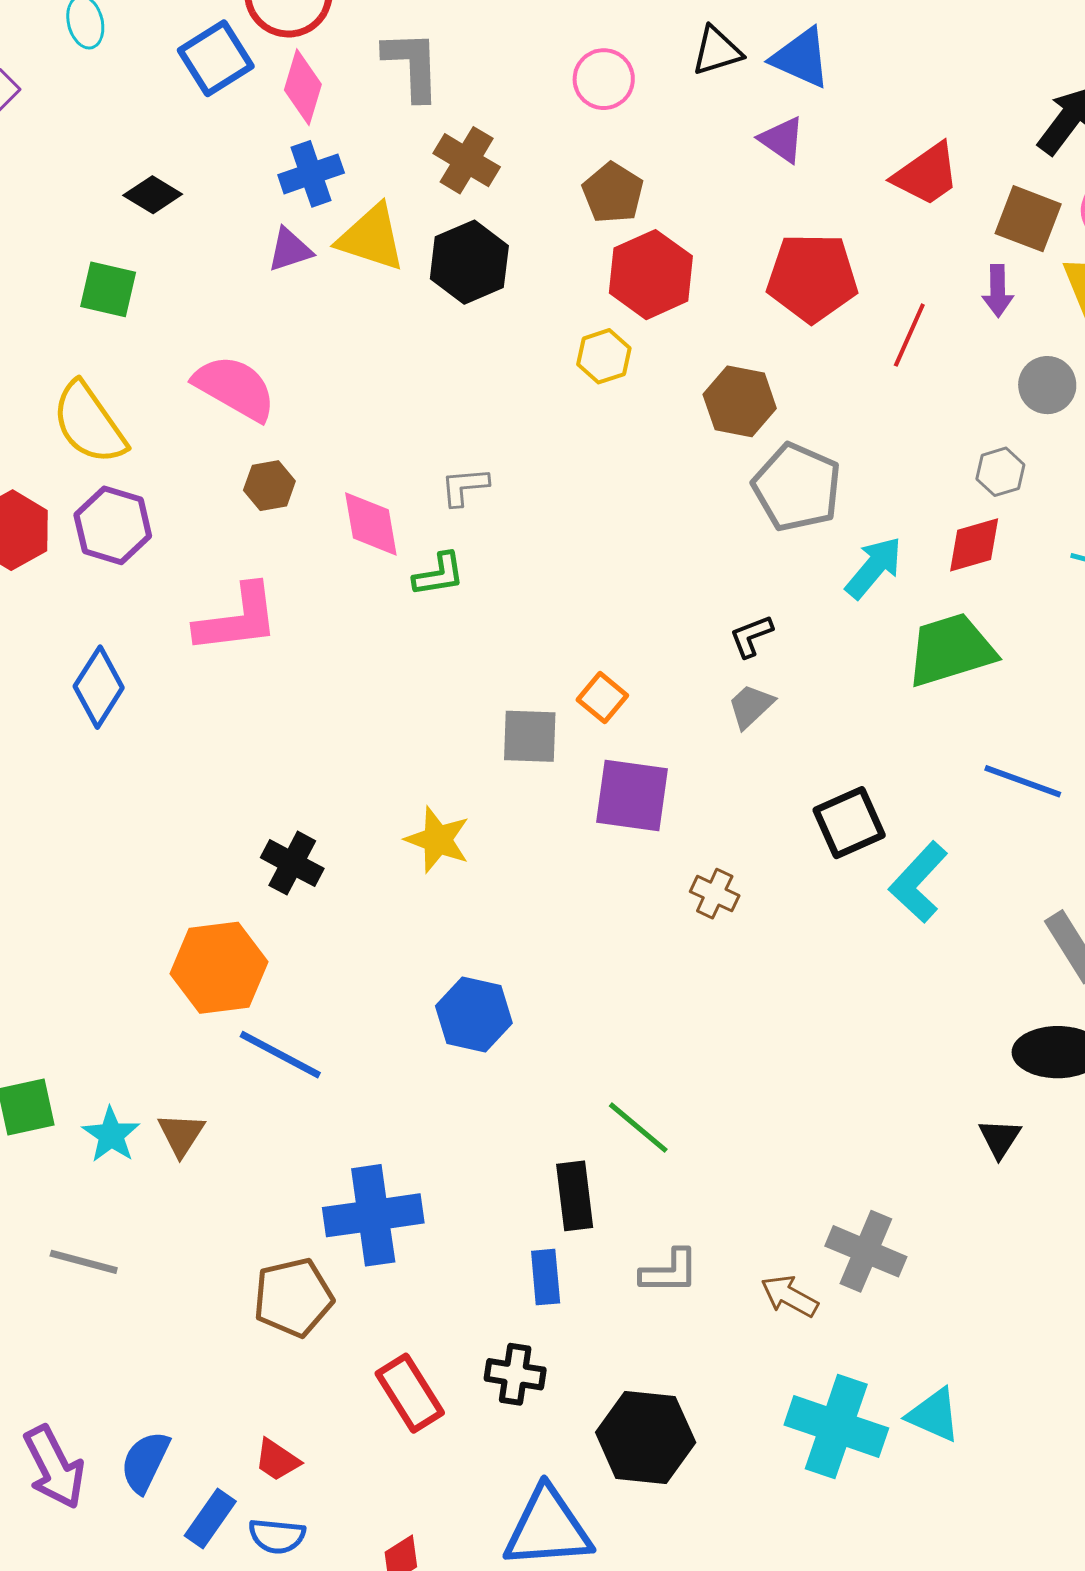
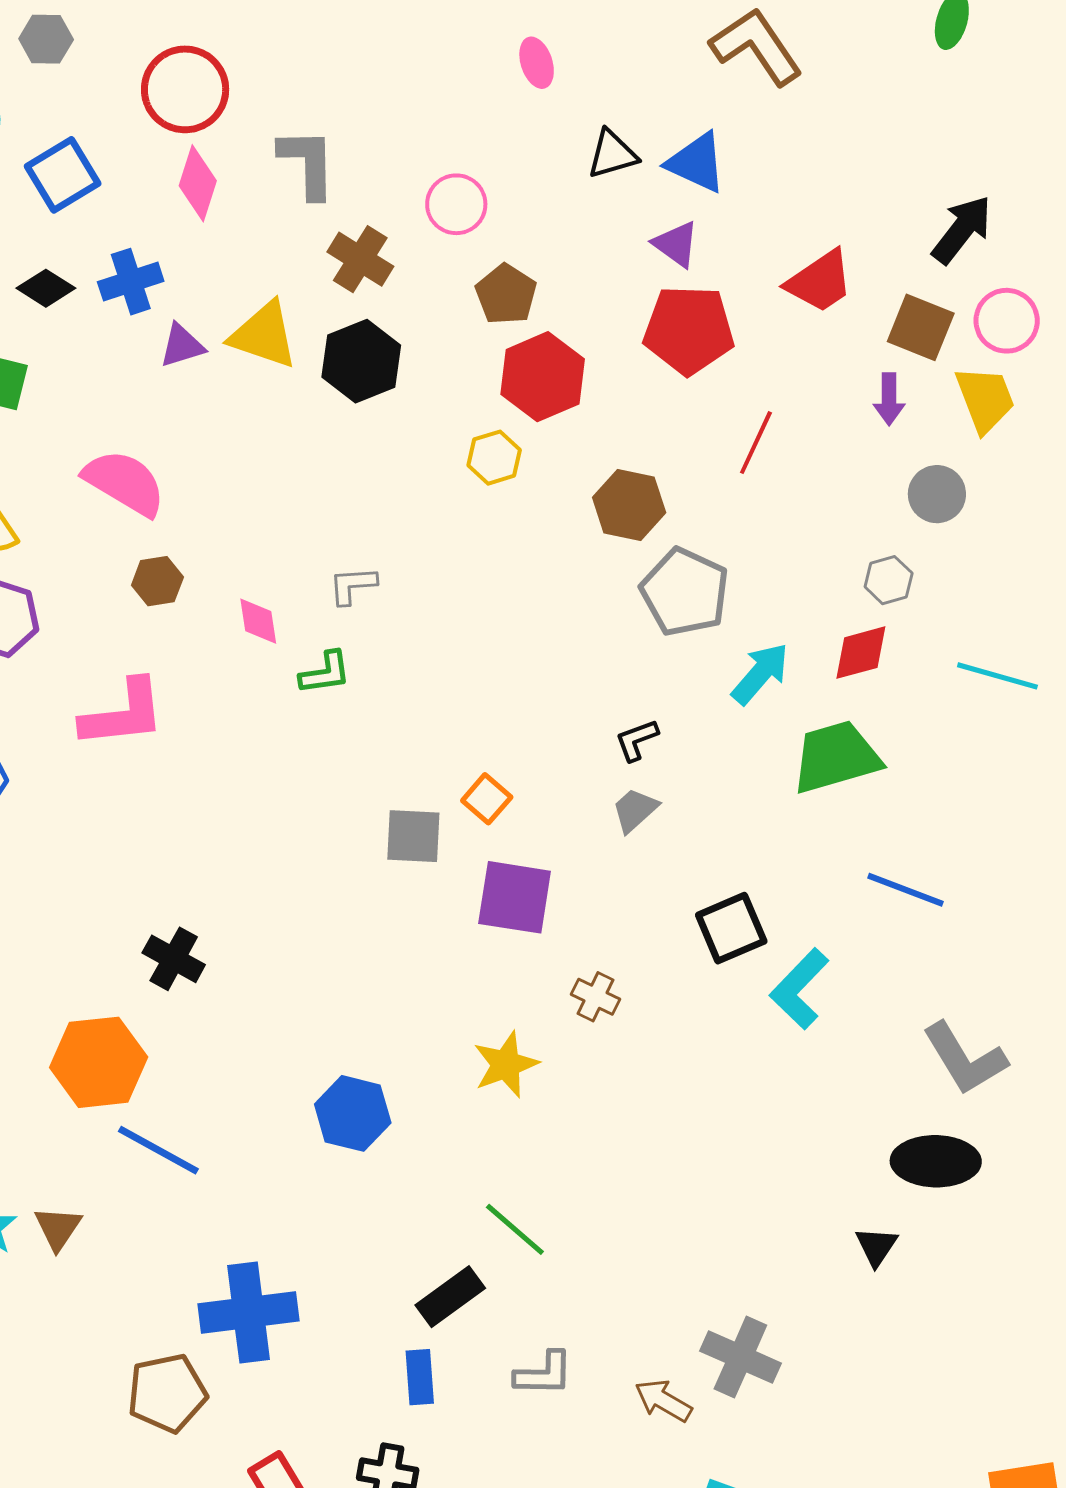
blue square: (216, 58) -> (63, 175), moved
pink circle: (604, 79) -> (456, 204), moved
blue cross: (311, 174) -> (131, 282), moved
red pentagon: (812, 278) -> (689, 330), moved
red line: (909, 335) -> (756, 443), moved
pink diamond: (371, 524) -> (258, 621), size x0.7
yellow star: (437, 840) -> (506, 1064), moved, turned 30
black rectangle: (575, 1196) -> (450, 1297), turned 60

